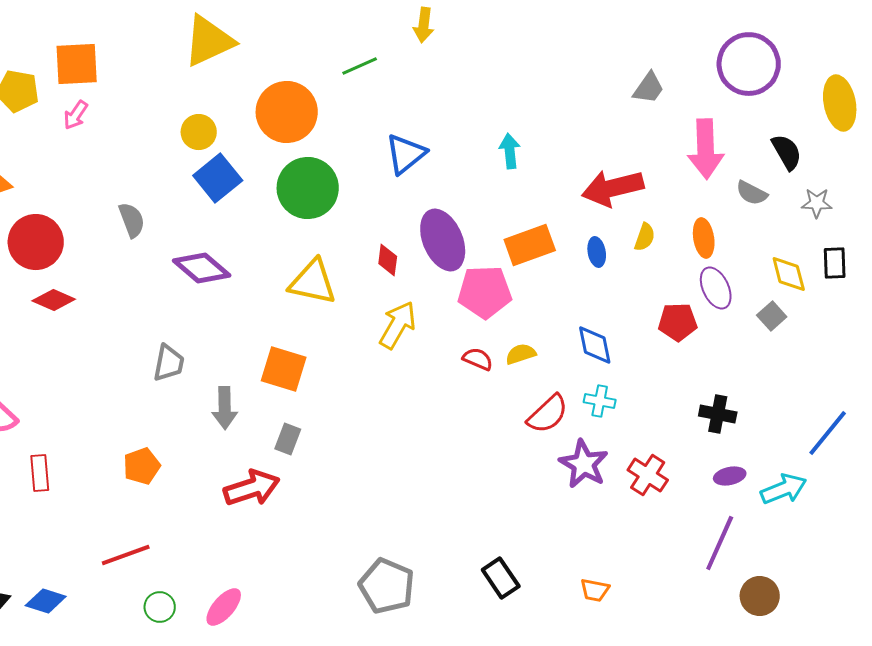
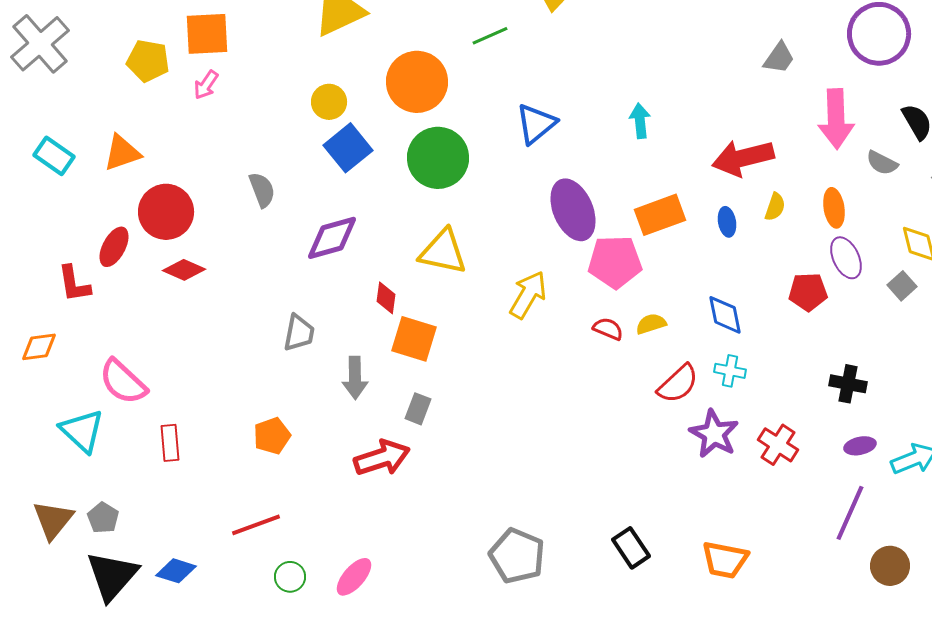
red diamond: (388, 260) -> (386, 298), moved
purple diamond: (202, 268) -> (332, 238), turned -56
orange trapezoid: (595, 590) -> (725, 560), size x1.6

